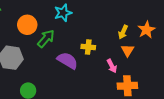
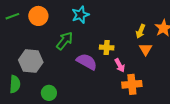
orange circle: (27, 25) -> (38, 16), moved
pink arrow: (112, 66) -> (120, 65), moved
orange cross: (127, 86) -> (132, 84), moved

